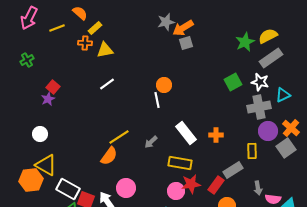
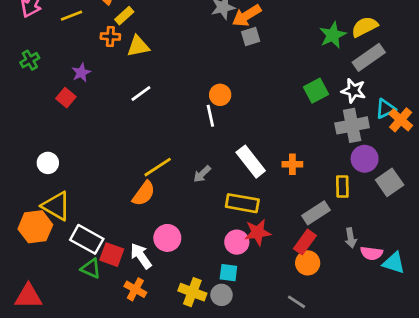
purple star: (48, 99) -> (81, 73), moved
orange cross: (291, 128) -> (401, 120), moved
red rectangle: (216, 185) -> (305, 242), moved

